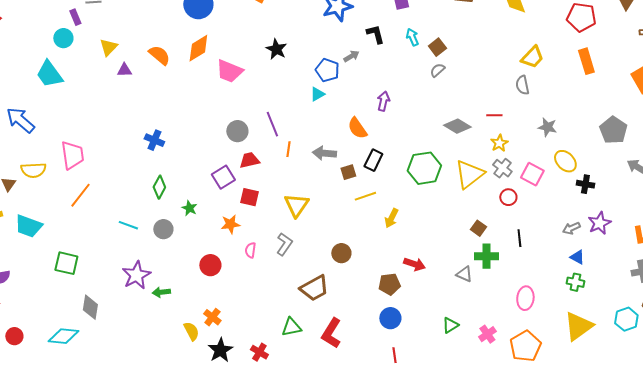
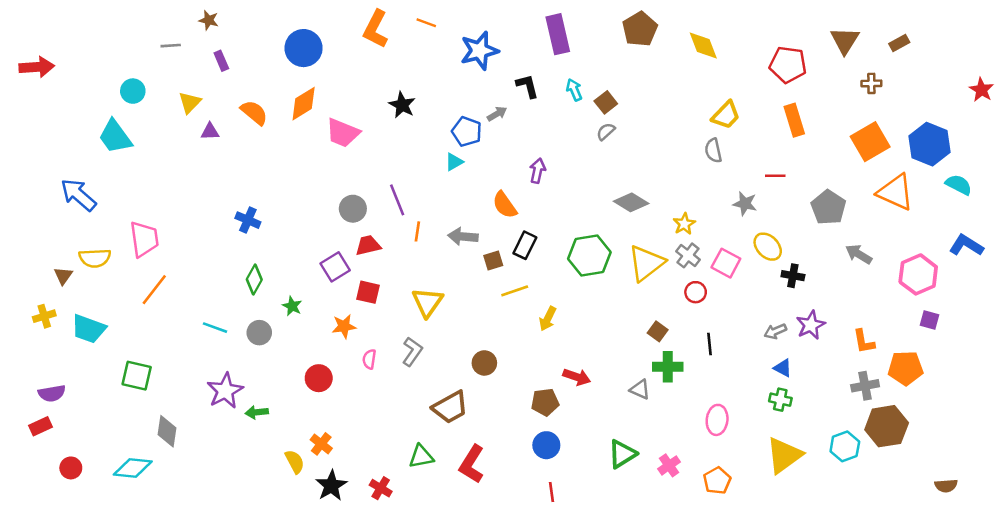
purple rectangle: (75, 17) -> (221, 61), moved
red line: (494, 115) -> (775, 176), moved
green triangle: (450, 325) -> (622, 454), size x1.4
orange pentagon: (525, 346) -> (717, 481), size x0.7

